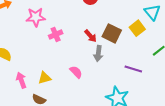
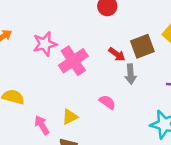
brown square: (112, 33) -> (142, 46), turned -36
pink cross: (56, 34) -> (73, 61), size x1.6

